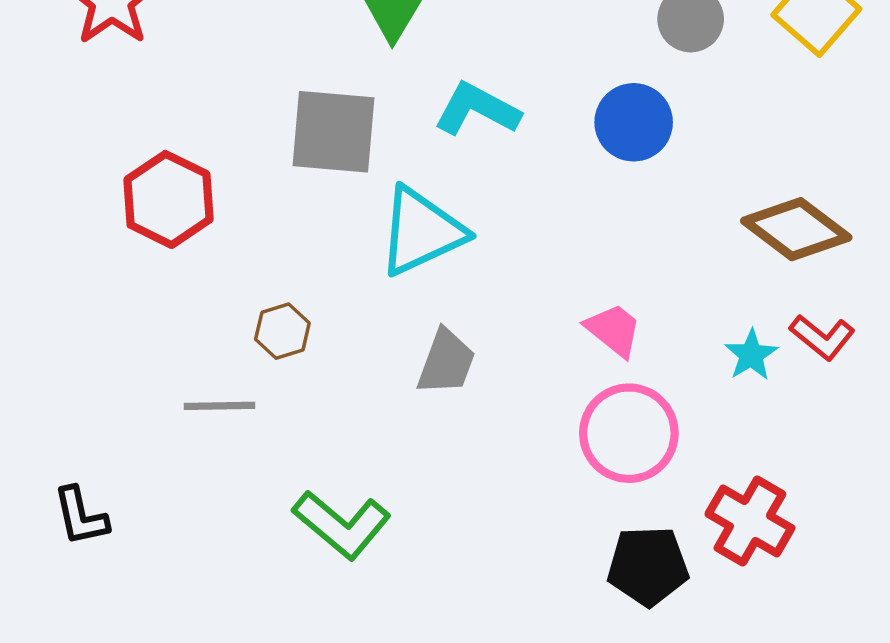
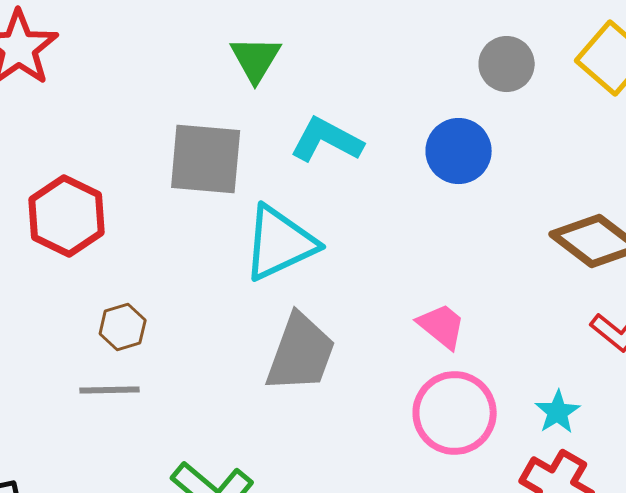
brown hexagon: (282, 331) -> (123, 327), moved
cyan star: (751, 355) -> (558, 412), moved
gray trapezoid: (446, 362) -> (301, 353), size x1.4

